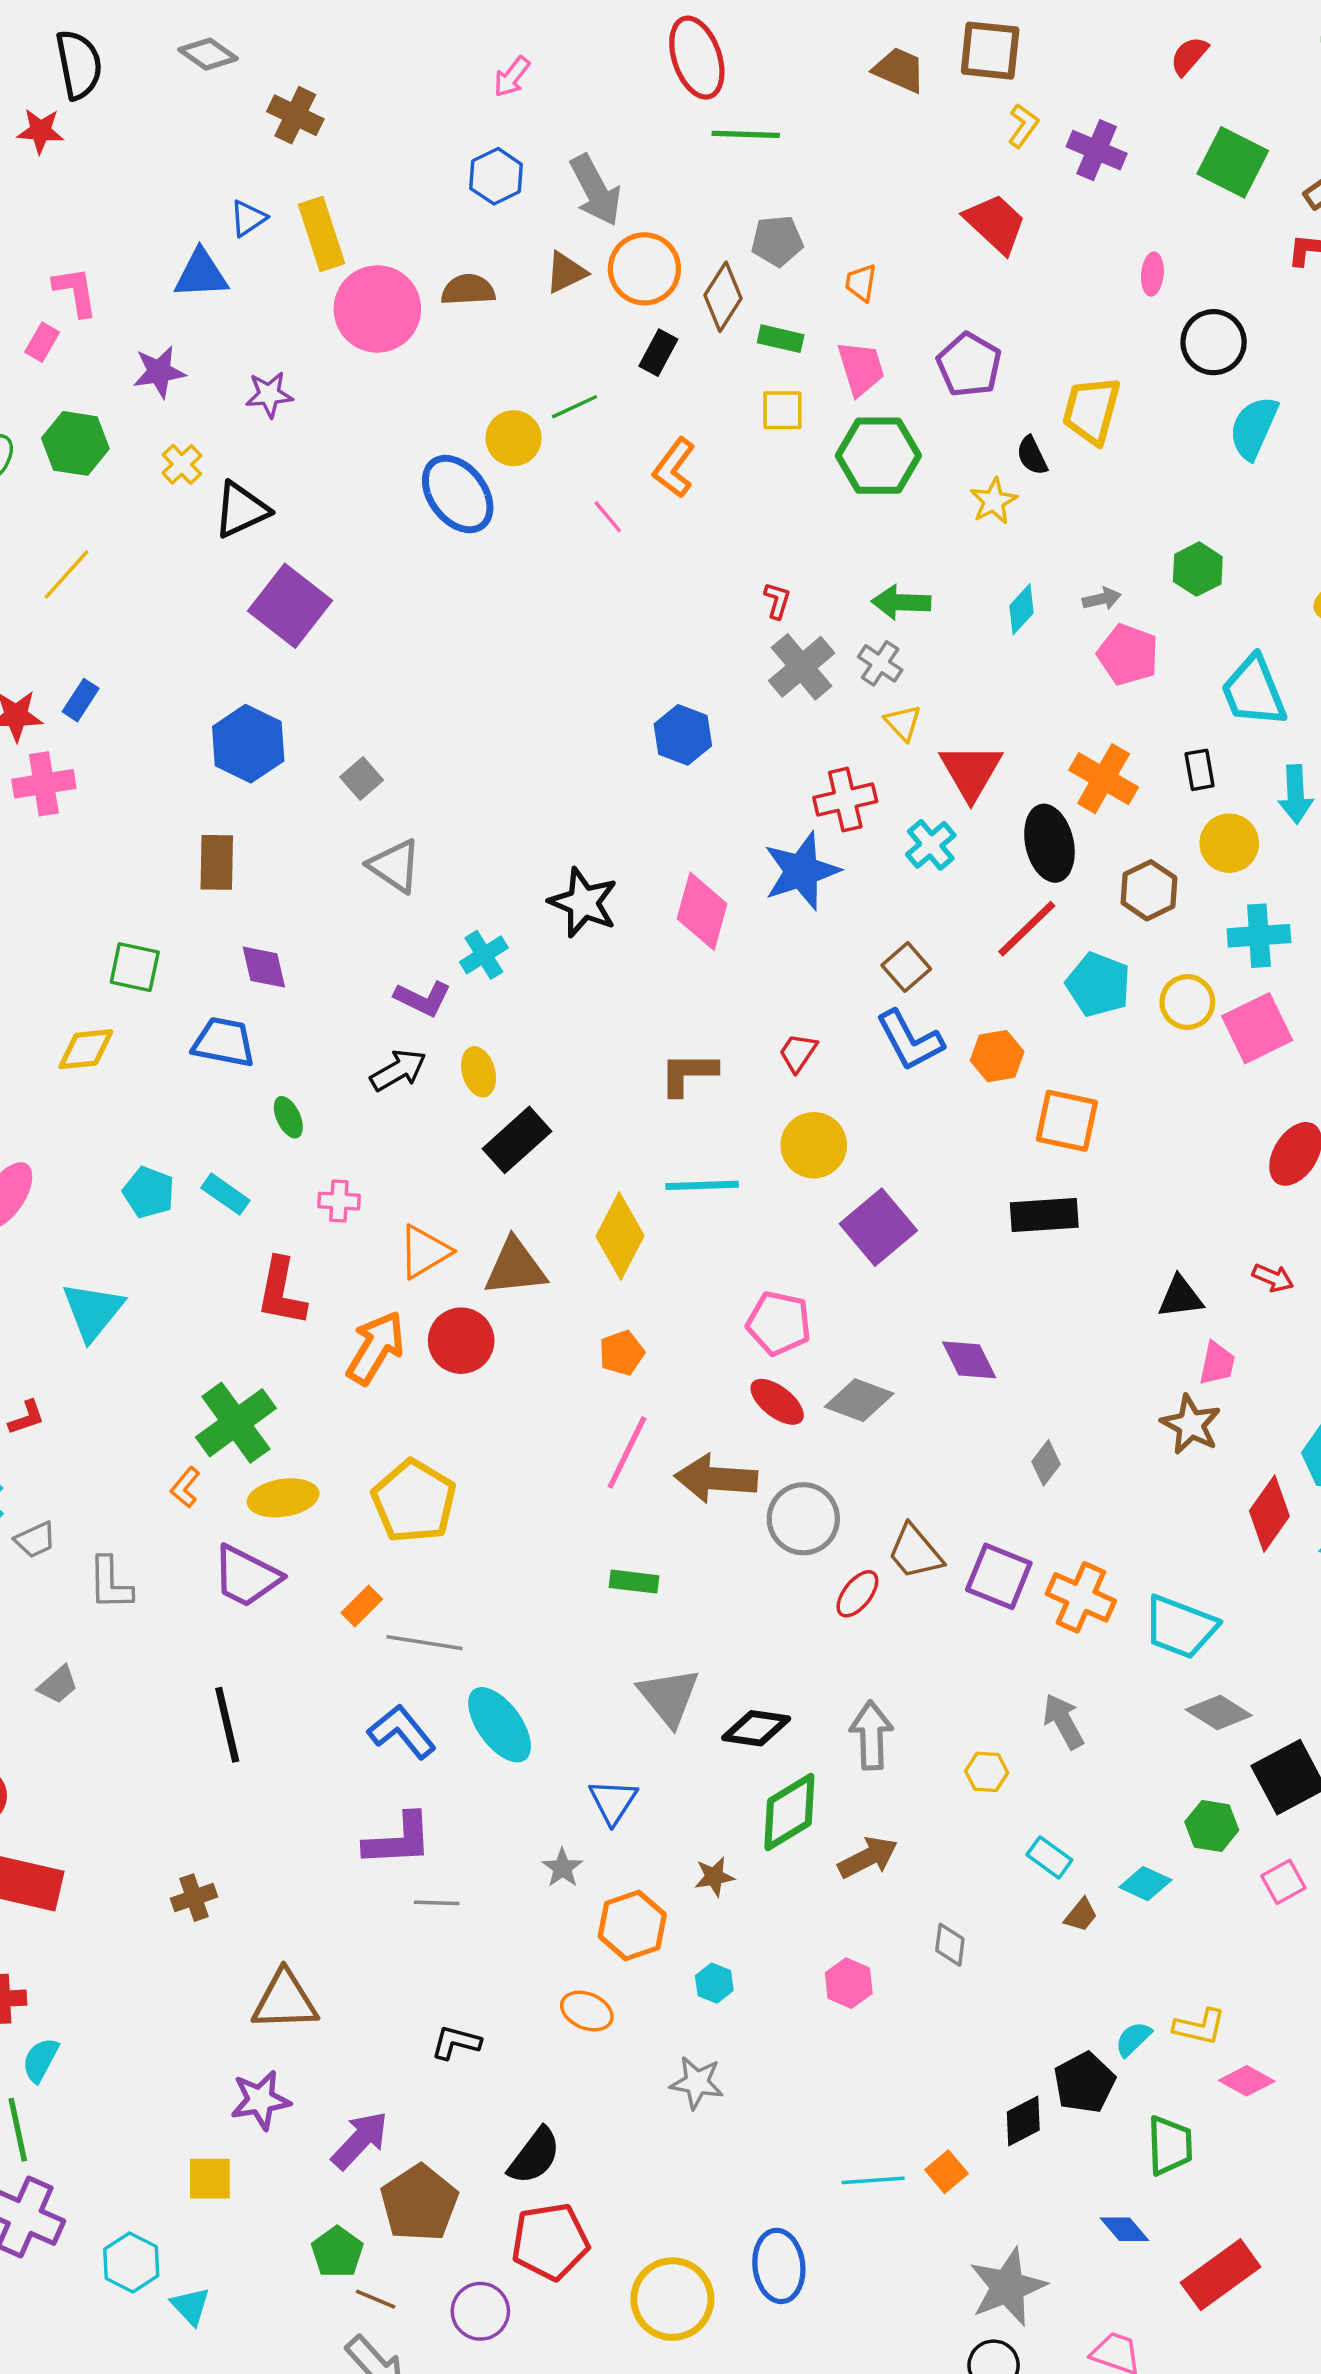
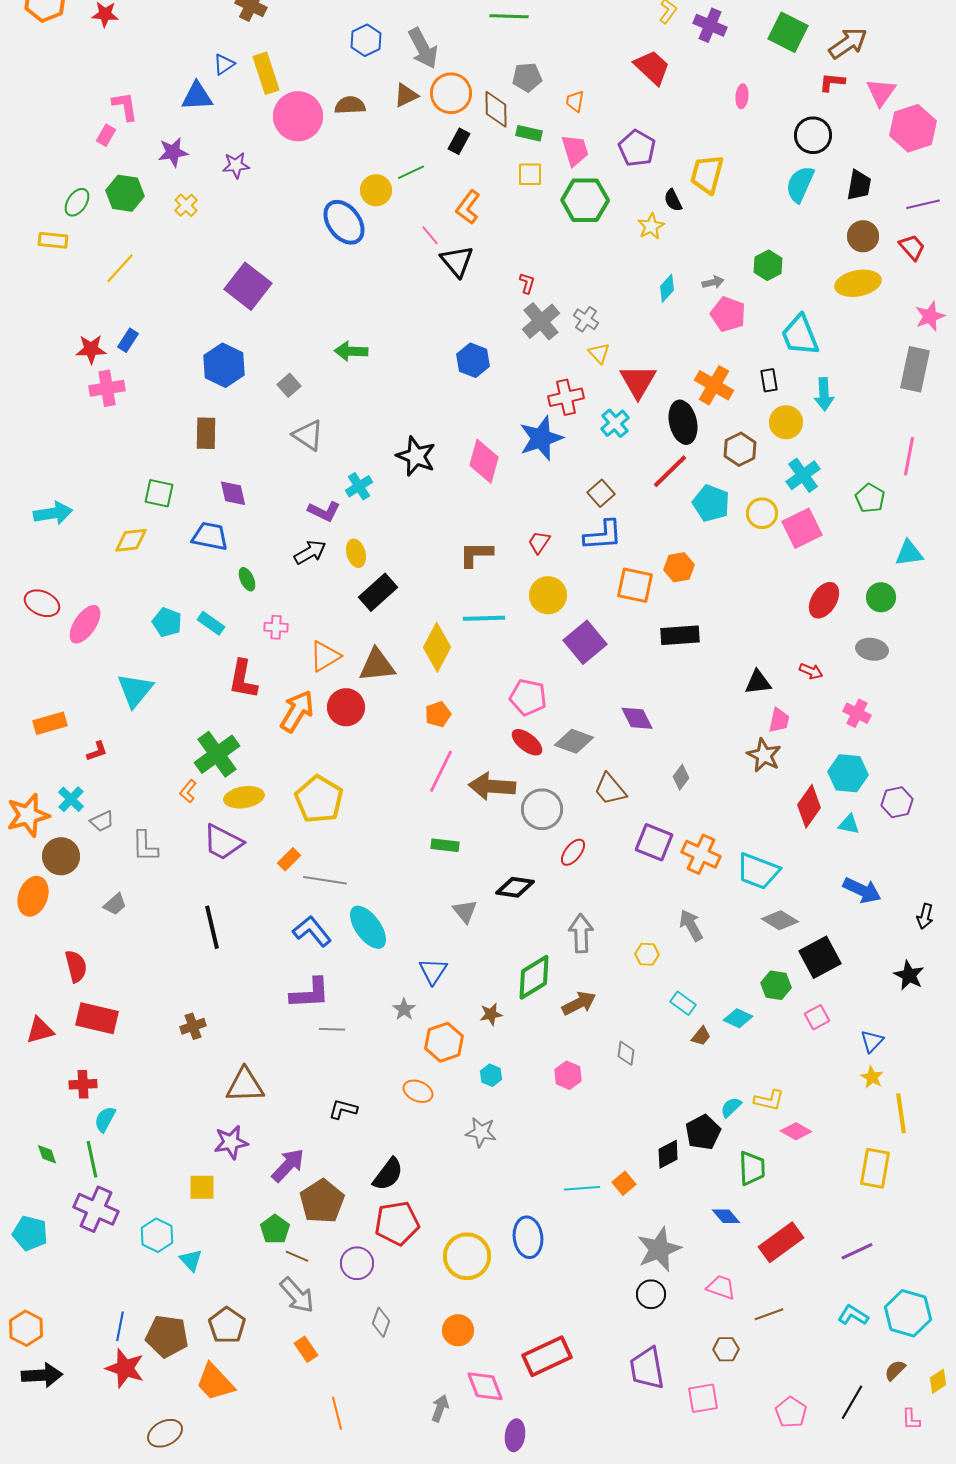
brown diamond: (723, 297) -> (496, 109), turned -33
black circle: (1214, 342) -> (813, 135), moved
black triangle: (241, 510) -> (457, 261), moved, turned -45
green arrow: (901, 602) -> (351, 351), moved
cyan cross: (1259, 936) -> (803, 475), turned -32
blue L-shape: (910, 1040) -> (603, 535), turned -66
orange hexagon: (997, 1056) -> (679, 567), moved
orange square: (1067, 1121) -> (635, 585), moved
brown trapezoid: (915, 1552) -> (610, 789), moved
gray triangle: (669, 1697) -> (465, 911), size x0.7
black diamond: (756, 1728) -> (515, 887), moved

